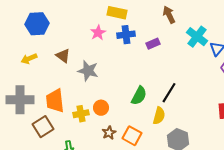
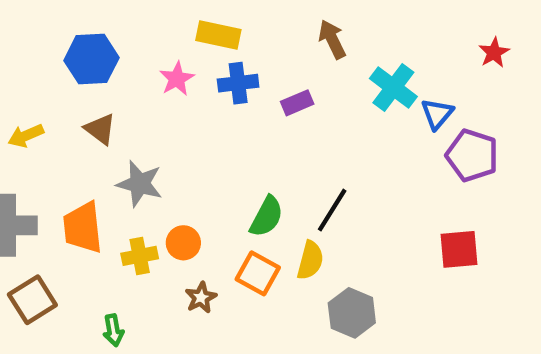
blue hexagon: (37, 24) -> (91, 59), moved
gray star: (88, 71) -> (140, 184), moved
brown square: (43, 127) -> (32, 300), moved
orange square: (132, 136) -> (258, 273), moved

